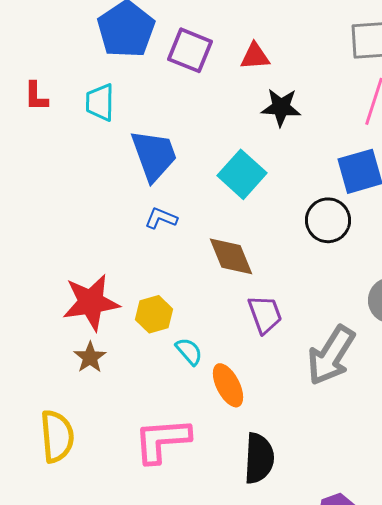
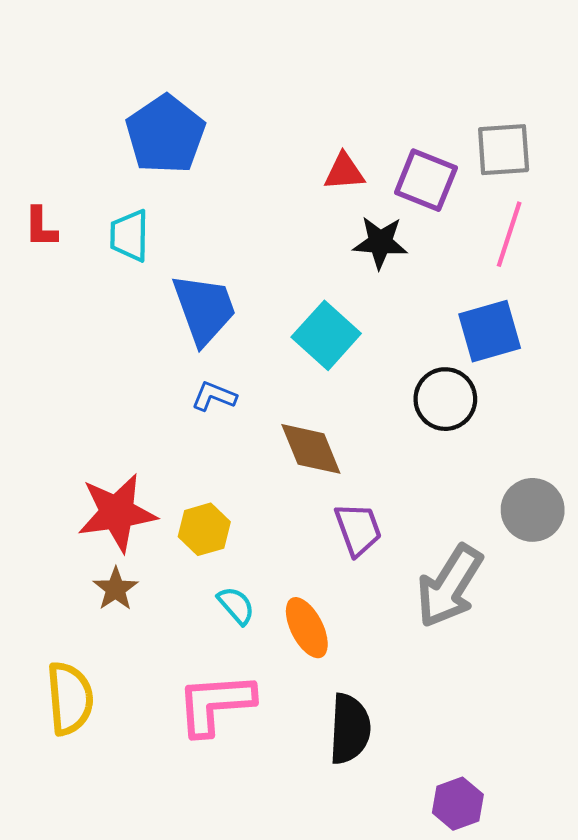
purple square: (190, 50) -> (426, 180), moved
cyan semicircle: (189, 351) -> (236, 606), moved

